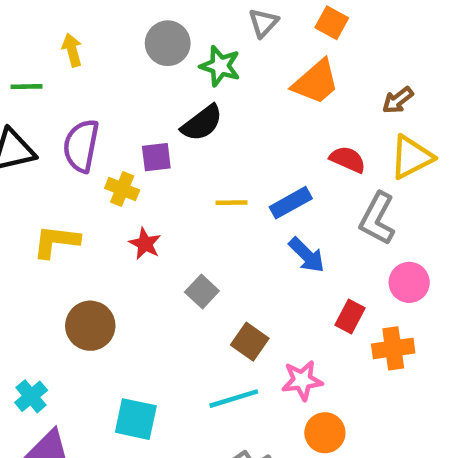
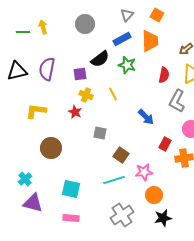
green star: (220, 66) -> (127, 65), moved
orange trapezoid: (316, 82) -> (150, 41), turned -50
green line: (27, 87) -> (23, 32), moved
red semicircle: (348, 159) -> (164, 75), turned 77
yellow cross: (122, 189) -> (86, 95), moved
yellow line: (232, 203) -> (113, 94), turned 64
blue rectangle: (291, 203) -> (122, 39), moved
gray square: (202, 292) -> (100, 133), turned -32

